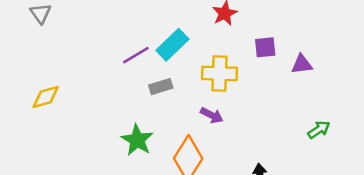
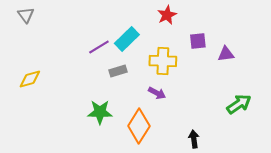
green arrow: (319, 130) -> (239, 104), size x1.4
green star: (137, 140) -> (100, 112), turned -30

